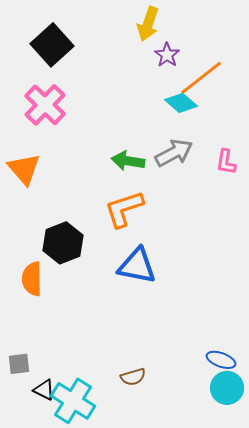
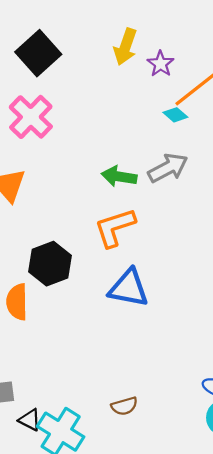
yellow arrow: (148, 24) -> (125, 47), moved
cyan diamond: (181, 103) -> (175, 115), size x0.7

